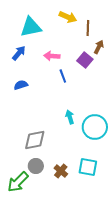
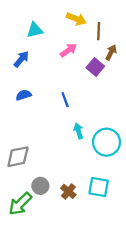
cyan triangle: (31, 27) -> (35, 30), size x0.7
pink arrow: (52, 56) -> (68, 50), moved, turned 140
blue line: (63, 76) -> (65, 100), moved
gray diamond: (35, 140) -> (18, 157), moved

